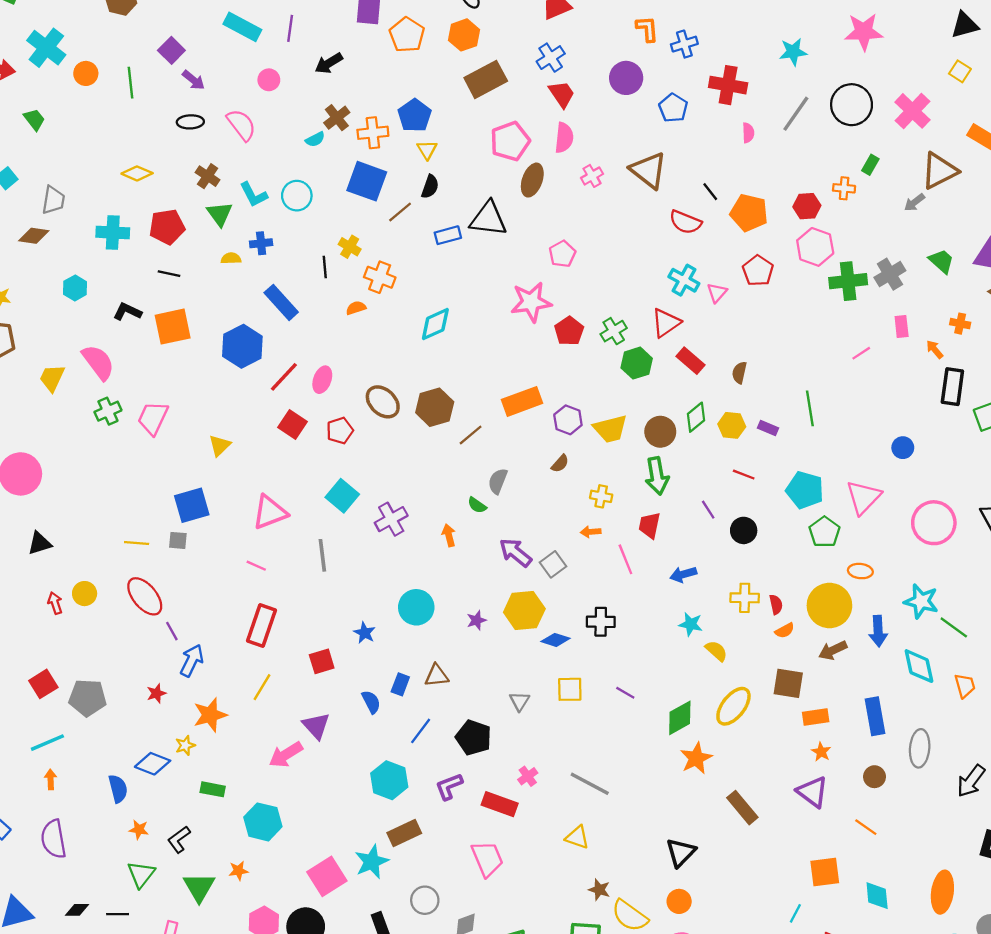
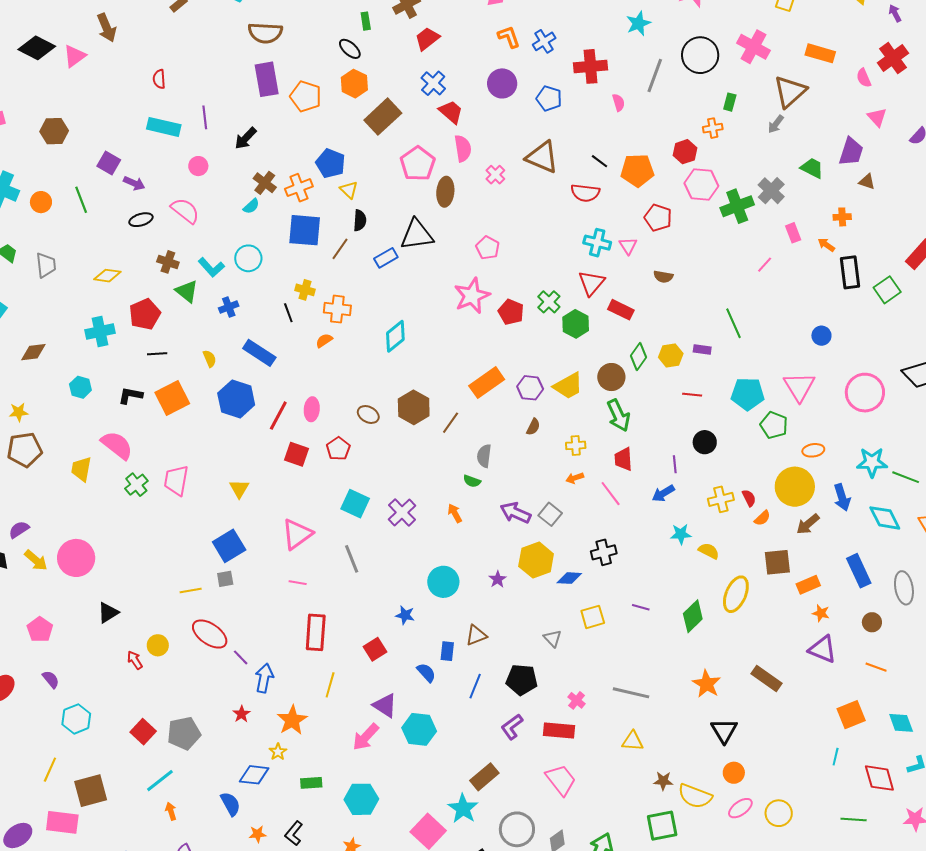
gray trapezoid: (53, 200) -> (46, 265), moved
yellow semicircle: (231, 258) -> (210, 359), moved, turned 84
brown semicircle: (739, 373) -> (663, 277), moved, turned -78
brown ellipse: (383, 402) -> (368, 414), size x0.7
purple line: (708, 510) -> (675, 464), moved, turned 42
orange star: (696, 758) -> (707, 684), moved
cyan hexagon: (389, 780) -> (419, 729), moved
gray circle: (425, 900) -> (517, 829), size x1.4

